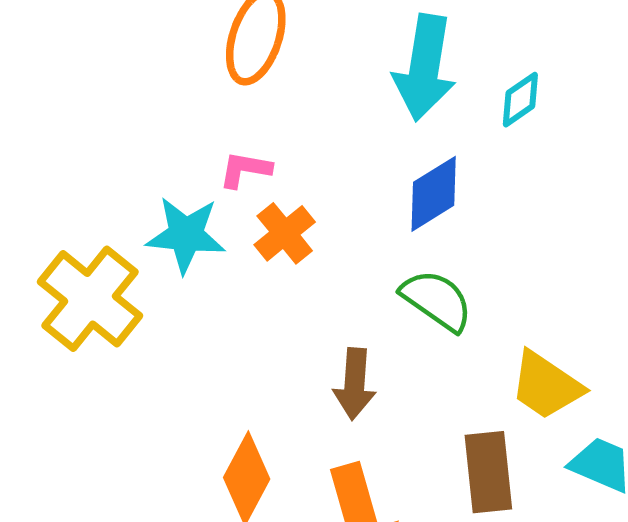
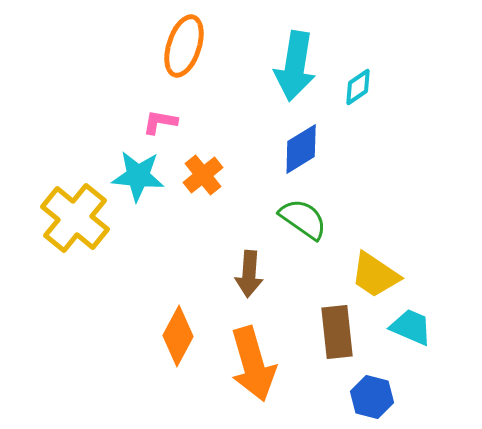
pink L-shape: (245, 169) -> (160, 122), moved

